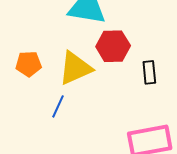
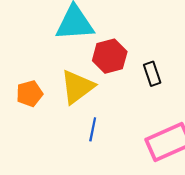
blue line: (58, 106) -> (93, 129), moved

